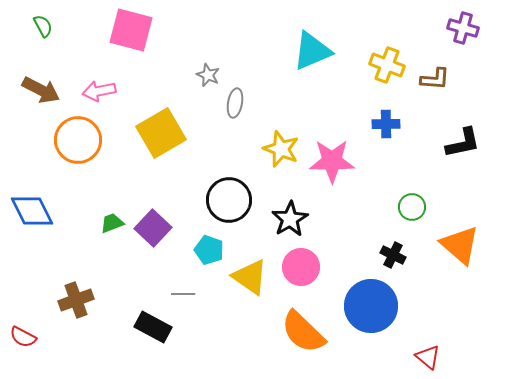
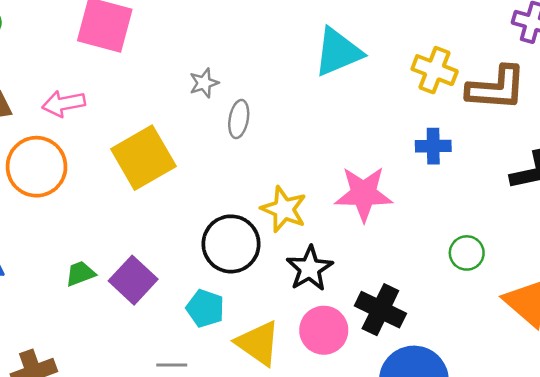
gray star: (208, 75) -> (204, 83), turned 30
brown L-shape: (435, 79) -> (496, 88), size x1.6
yellow star: (281, 149) -> (284, 209), moved
black cross: (393, 255) -> (380, 310), moved, size x1.5

